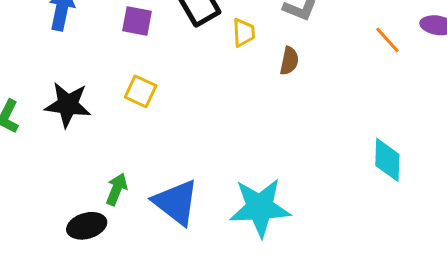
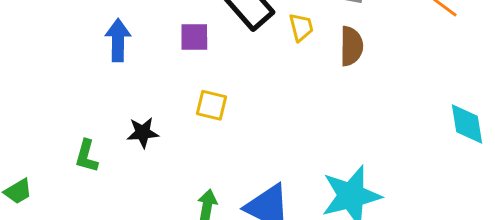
brown semicircle: (289, 61) -> (351, 46), size x1.4
black star: (68, 105) -> (143, 133), size x0.7

